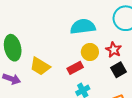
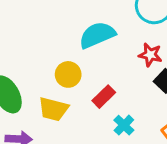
yellow circle: (90, 52) -> (68, 74), moved

